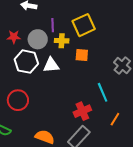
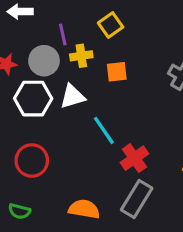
yellow square: (84, 25) -> (111, 25), size x0.7
cyan line: (103, 92) -> (104, 130), moved

